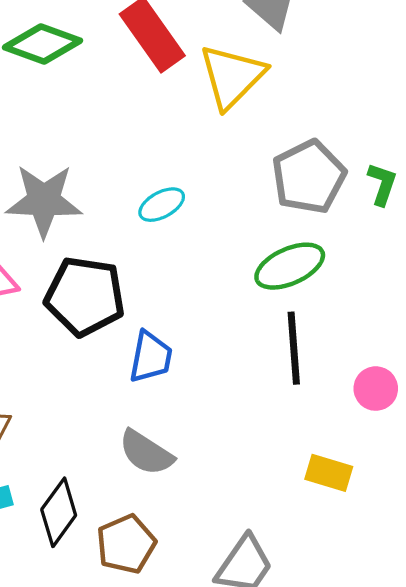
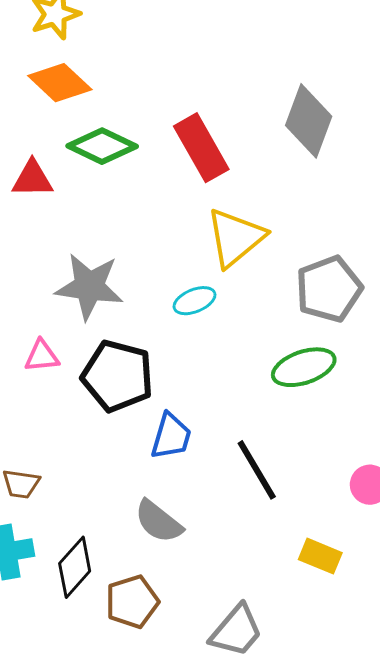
yellow triangle: (232, 76) -> (235, 238), moved
black line: (294, 348) -> (257, 470), moved, turned -32

